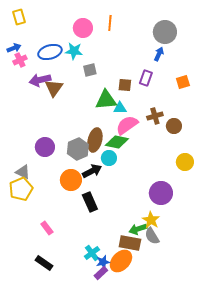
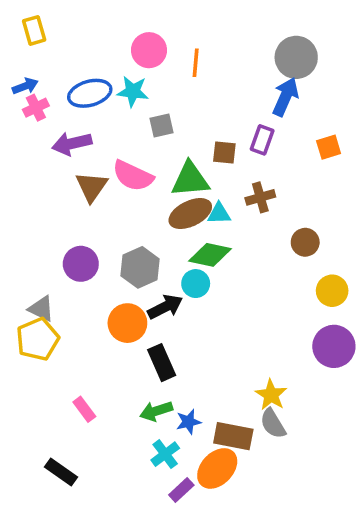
orange line: (110, 23) -> (196, 63), moved
blue arrow: (159, 54) -> (285, 97), size x1.5
brown triangle: (54, 88) -> (92, 187), moved
cyan triangle: (120, 108) -> (219, 214), moved
brown cross: (155, 116) -> (260, 197), moved
pink semicircle: (127, 125) -> (133, 176), moved, turned -120
brown circle: (174, 126) -> (305, 242), moved
brown ellipse: (95, 140) -> (190, 214), moved, turned 50
purple circle: (161, 193) -> (334, 346), moved
green arrow: (138, 229) -> (156, 411), moved
blue star: (103, 262) -> (188, 422), moved
black rectangle: (44, 263) -> (61, 472), moved

